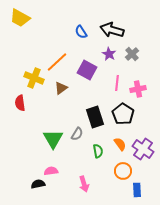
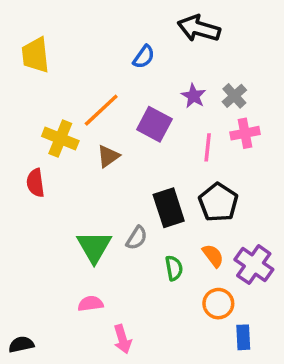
yellow trapezoid: (20, 18) -> (35, 55), moved, turned 55
black arrow: (112, 30) -> (199, 28), moved
blue semicircle: (81, 32) -> (144, 57), turned -112
pink cross: (138, 89) -> (245, 133), moved
black semicircle: (38, 184) -> (21, 344), moved
pink arrow: (84, 184) -> (122, 339), moved

